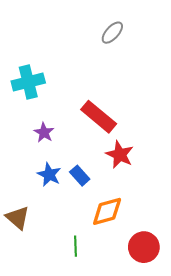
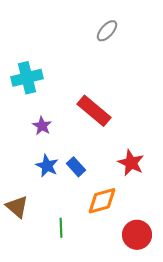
red star: (120, 155) -> (131, 163), moved
green line: (76, 246) -> (61, 228), moved

